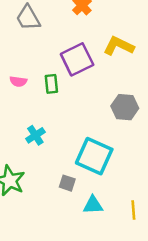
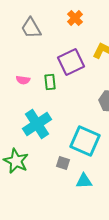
cyan cross: (35, 135) -> (37, 124), size x1.8

